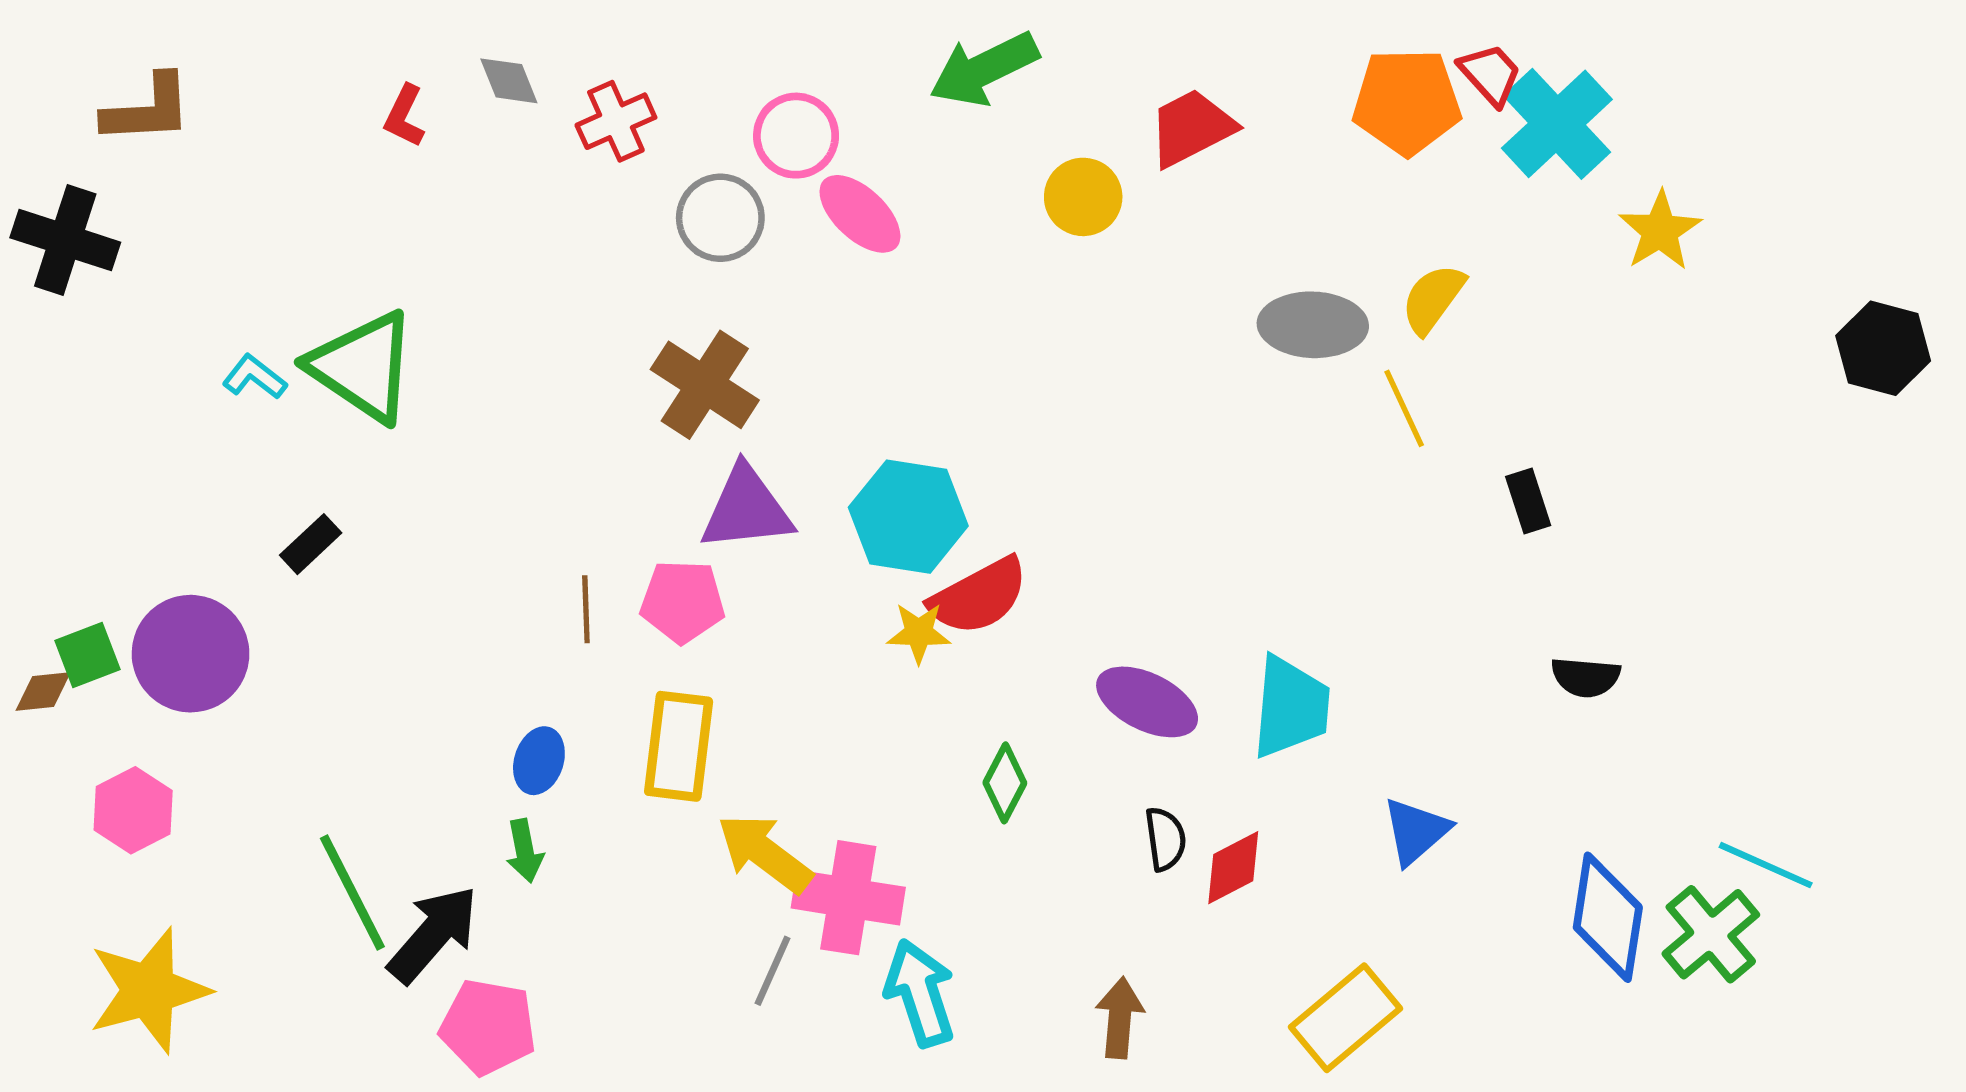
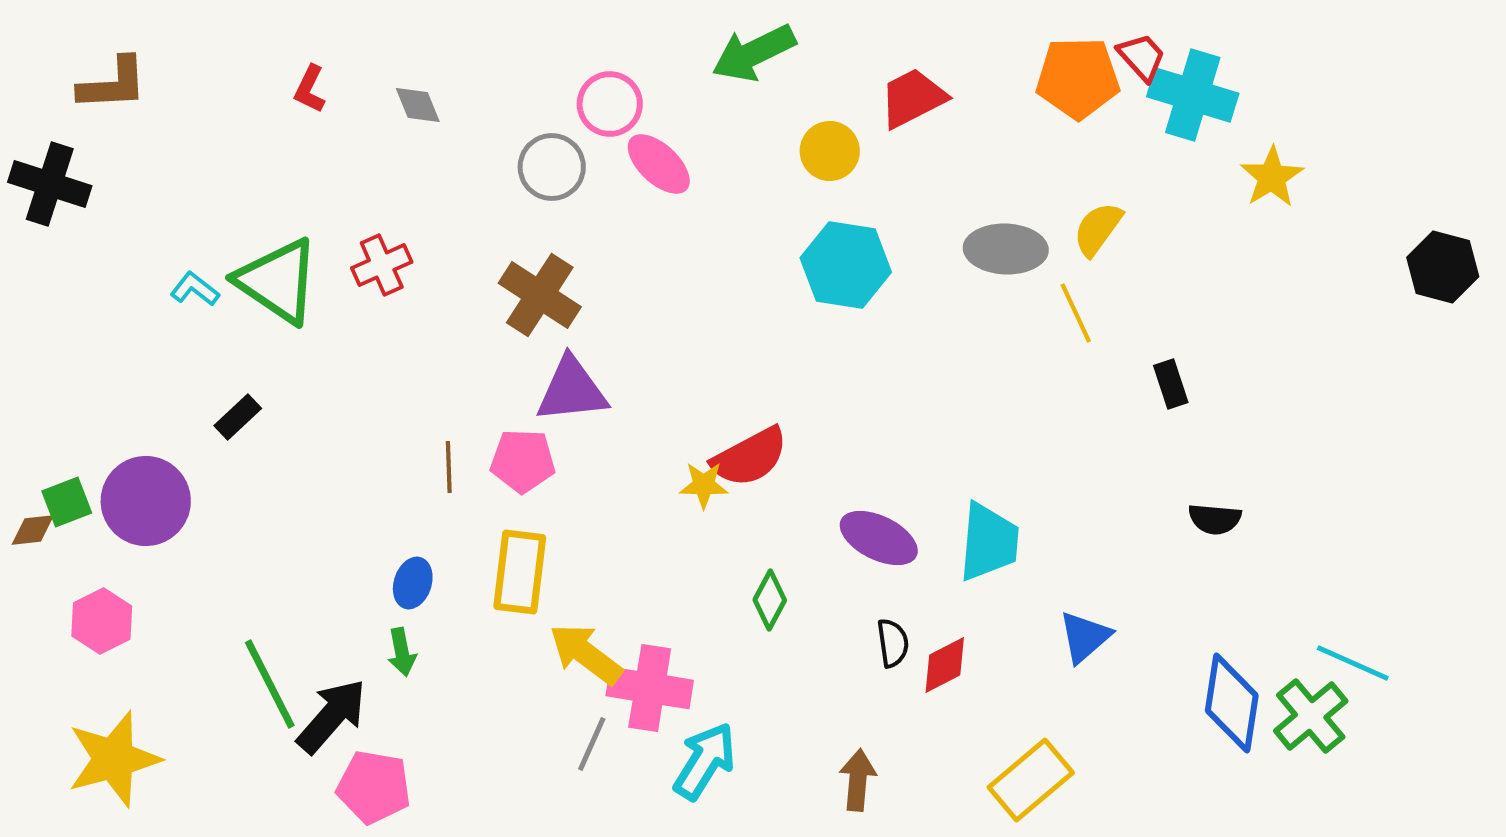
gray diamond: (509, 81) -> (418, 105), moved
red cross: (616, 121) -> (382, 265), moved
cyan cross: (1557, 124) -> (1193, 95), turned -30
cyan hexagon: (908, 517) -> (846, 265), moved
cyan arrow: (920, 993) -> (705, 761), turned 50

